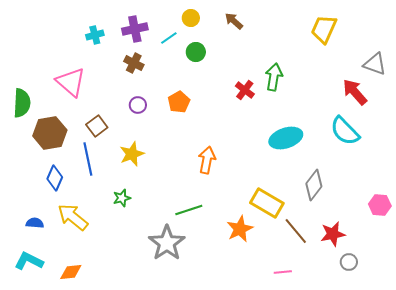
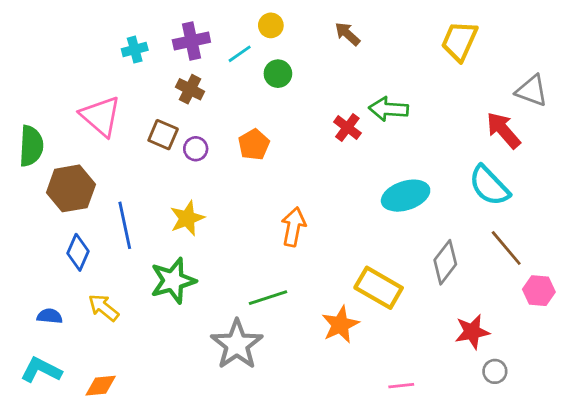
brown arrow: (234, 21) -> (347, 34), moved
green arrow: (274, 77) -> (389, 109), turned -96
brown square: (97, 126) -> (163, 135), moved, turned -30
green star: (122, 198) -> (173, 281), size x1.8
yellow arrow: (73, 217) -> (104, 308), size x0.7
brown line: (296, 231) -> (506, 248), moved

